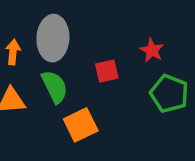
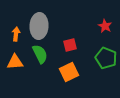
red star: (152, 50) -> (105, 26), moved
orange square: (81, 125) -> (69, 72), moved

